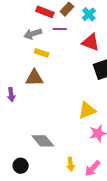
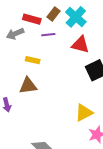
cyan cross: (89, 14) -> (76, 17), size x1.5
gray arrow: (33, 34) -> (15, 34), moved

